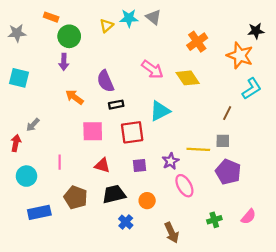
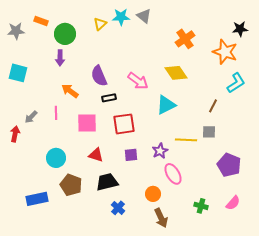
orange rectangle: (51, 17) -> (41, 21), moved
pink arrow: (152, 69) -> (138, 81), moved
cyan triangle: (160, 111) -> (166, 105), moved
pink line: (60, 162) -> (56, 113), moved
purple pentagon: (228, 172) -> (229, 165), moved
cyan circle: (26, 176) -> (56, 158), moved
orange circle: (147, 201) -> (153, 194), moved
green cross: (214, 220) -> (201, 206), turned 32

